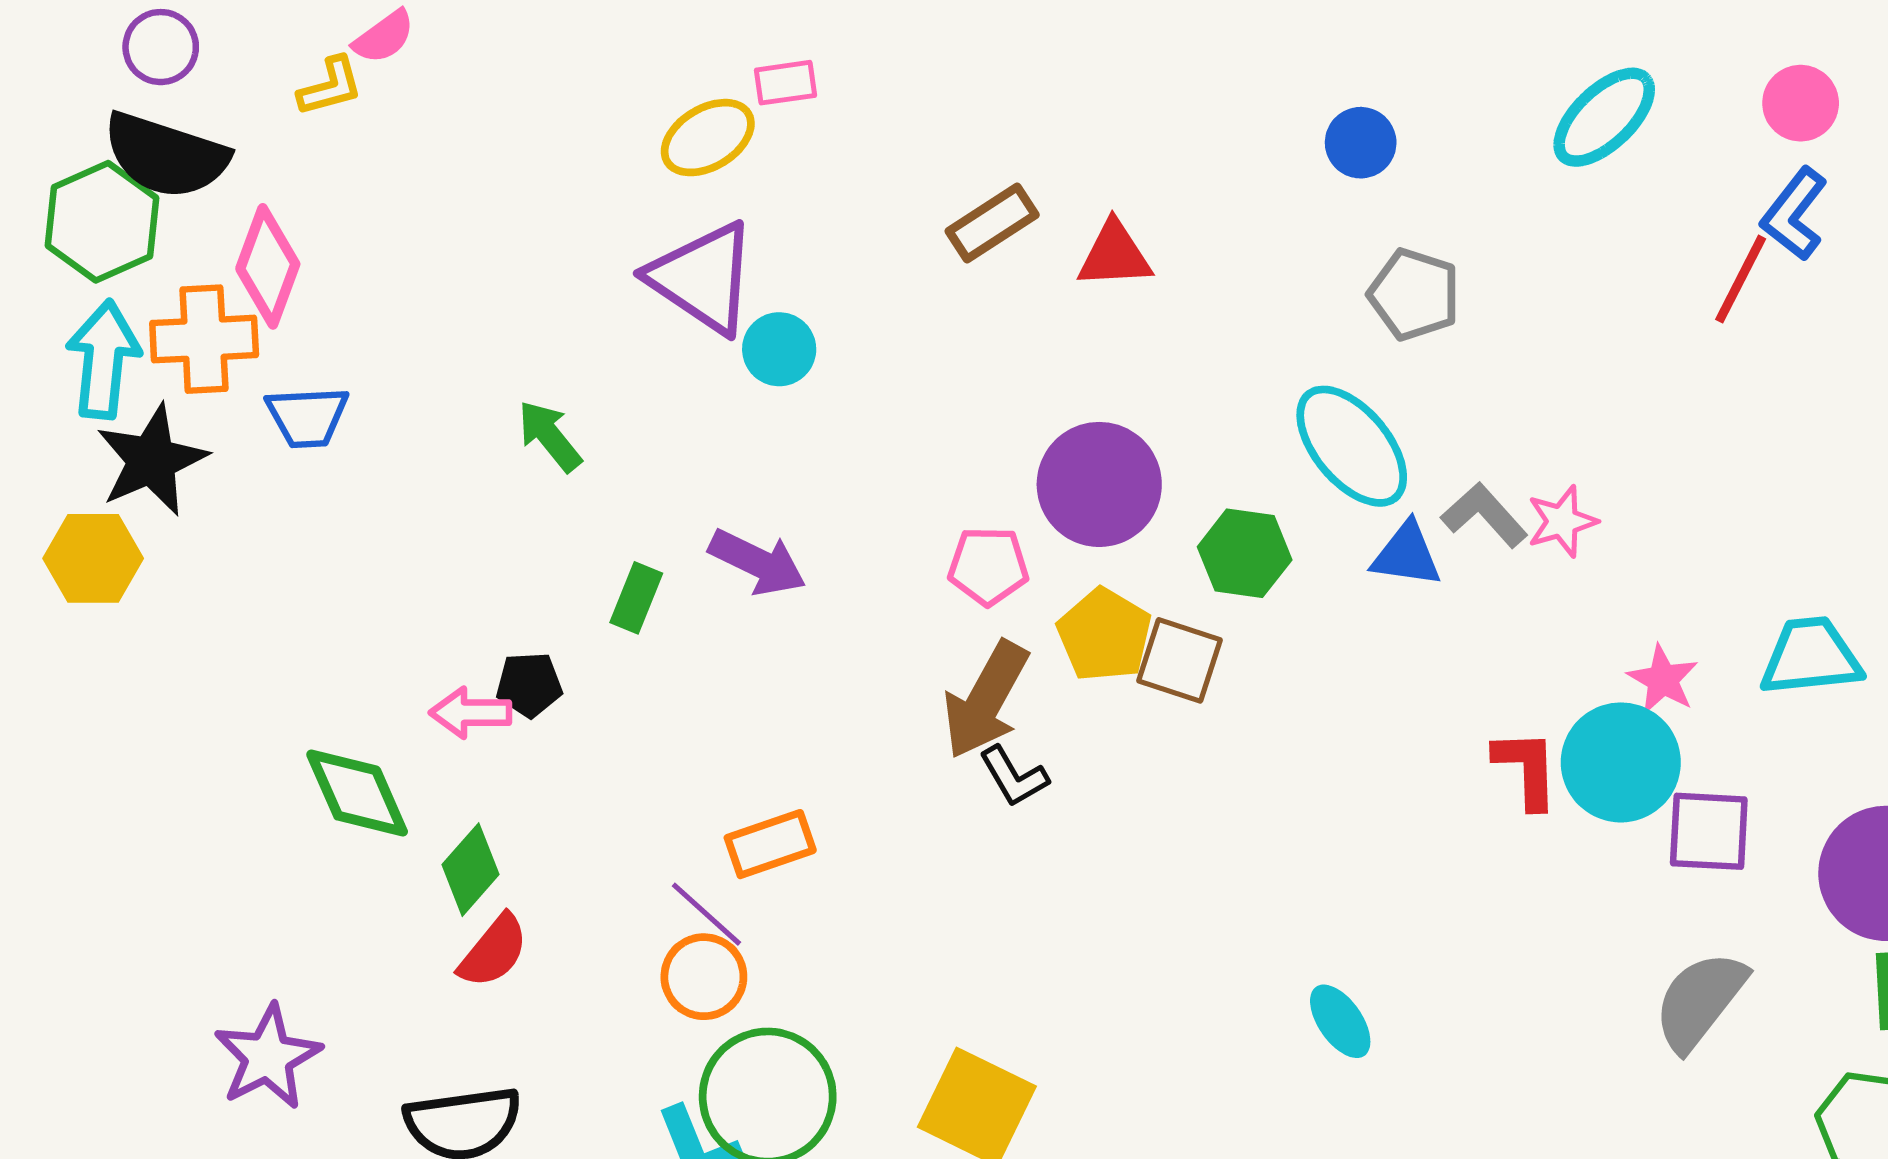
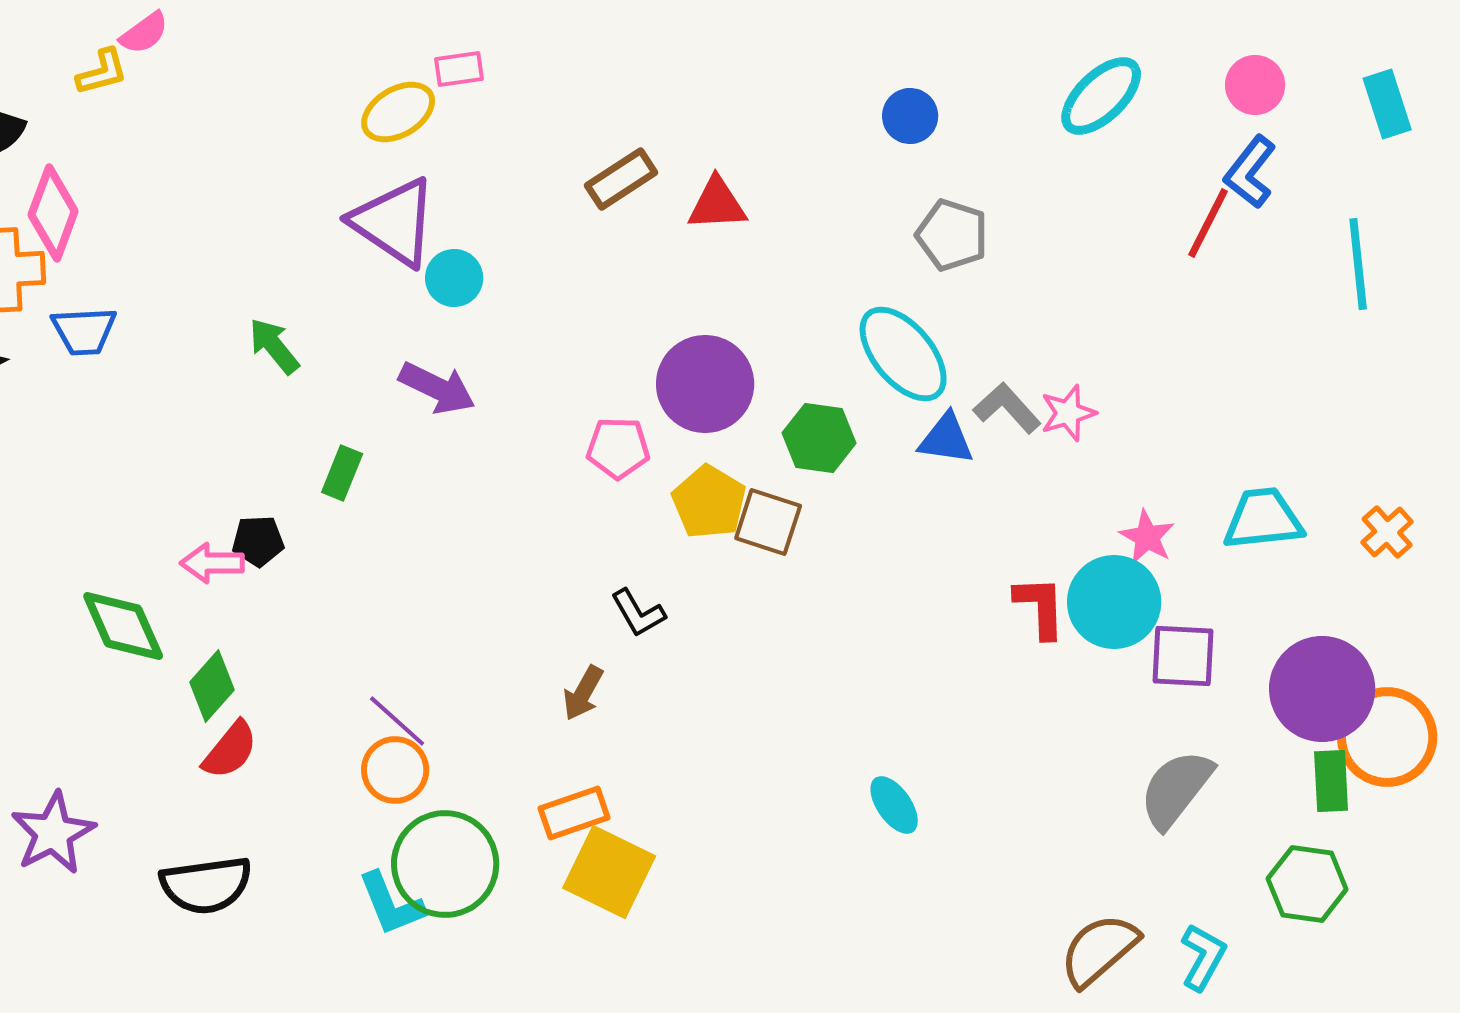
purple arrow: (757, 562) -> (437, 388), moved
brown arrow: (986, 700) -> (583, 693), moved, size x0.6
orange rectangle: (770, 844) -> (574, 813), moved

